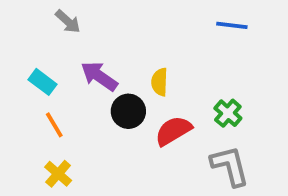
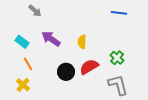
black circle: (128, 111) -> (66, 72), moved
yellow cross: (58, 174) -> (23, 85), moved

